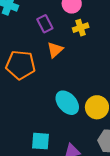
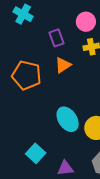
cyan square: (41, 141) -> (36, 153), turned 30

